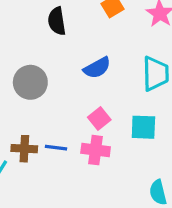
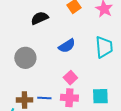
black semicircle: (57, 21) -> (40, 18), turned 78
cyan square: (143, 127) -> (100, 96), moved

